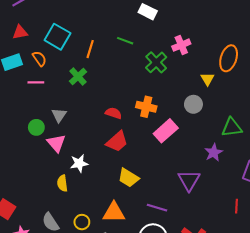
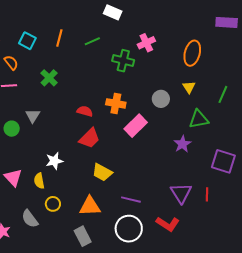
cyan square: (57, 37) -> (27, 41), size x0.7
green line: (125, 41) -> (92, 41), turned -42
orange line: (90, 49) -> (59, 38), moved
green cross: (156, 62) -> (123, 61), turned -30
yellow triangle: (207, 79) -> (189, 87), moved
pink triangle: (56, 143) -> (13, 178), moved
purple triangle: (189, 180) -> (181, 193), moved
yellow circle: (82, 222) -> (53, 204), moved

